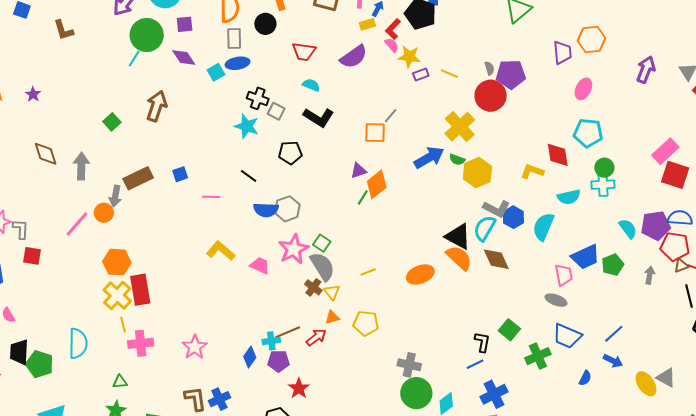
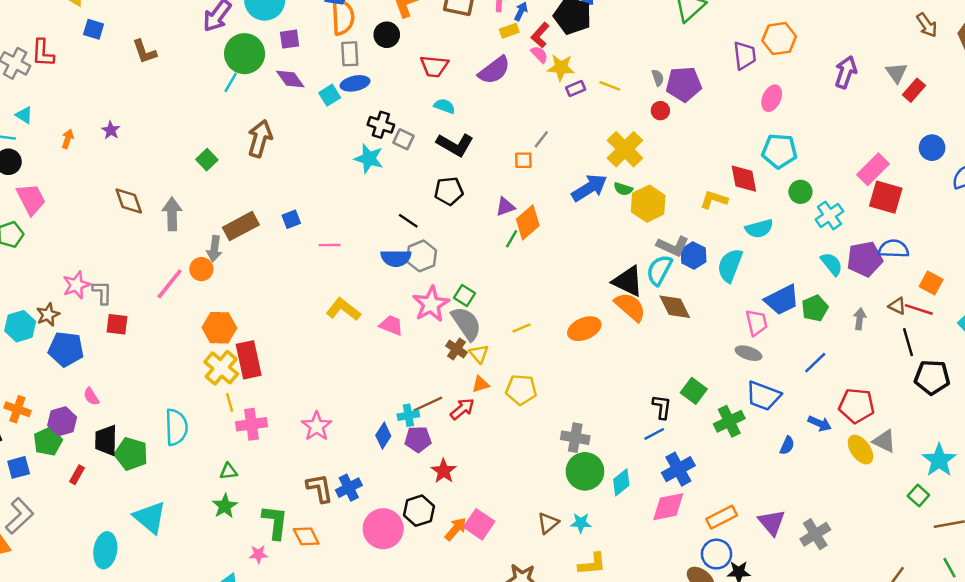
red circle: (491, 96) -> (660, 111), size x0.5
orange square: (375, 133) -> (523, 160), size x0.7
black pentagon: (290, 153) -> (449, 191), moved
black line: (249, 176) -> (408, 221), moved
cyan cross: (603, 185) -> (829, 215), moved, turned -30
red pentagon: (675, 247) -> (857, 406), moved
brown triangle: (681, 266) -> (897, 306), turned 49
blue line: (614, 334) -> (815, 363), moved

